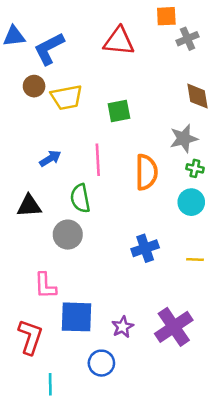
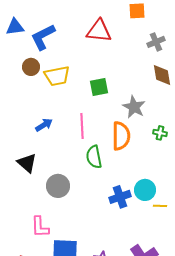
gray cross: (187, 39) -> (156, 42), moved
gray star: (184, 138) -> (134, 107), moved, turned -30
green semicircle: (80, 198) -> (94, 157), moved
cyan circle: (191, 202) -> (145, 190), moved
black triangle: (29, 206) -> (27, 163), turned 45

